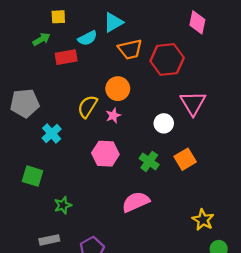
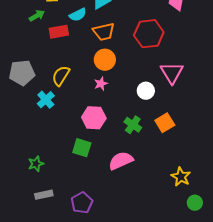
orange trapezoid: (130, 49) -> (104, 32), moved
yellow semicircle: (87, 107) -> (61, 76), moved
green square: (33, 176) -> (82, 148), moved
green star: (63, 205) -> (36, 164), moved

